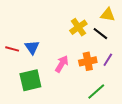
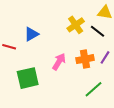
blue triangle: (32, 47) -> (31, 34), moved, turned 35

